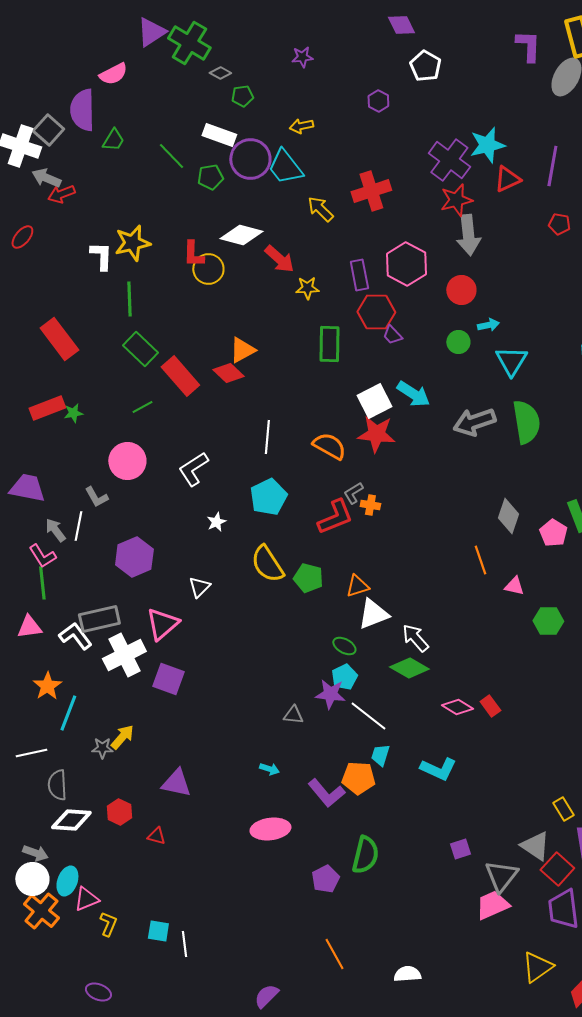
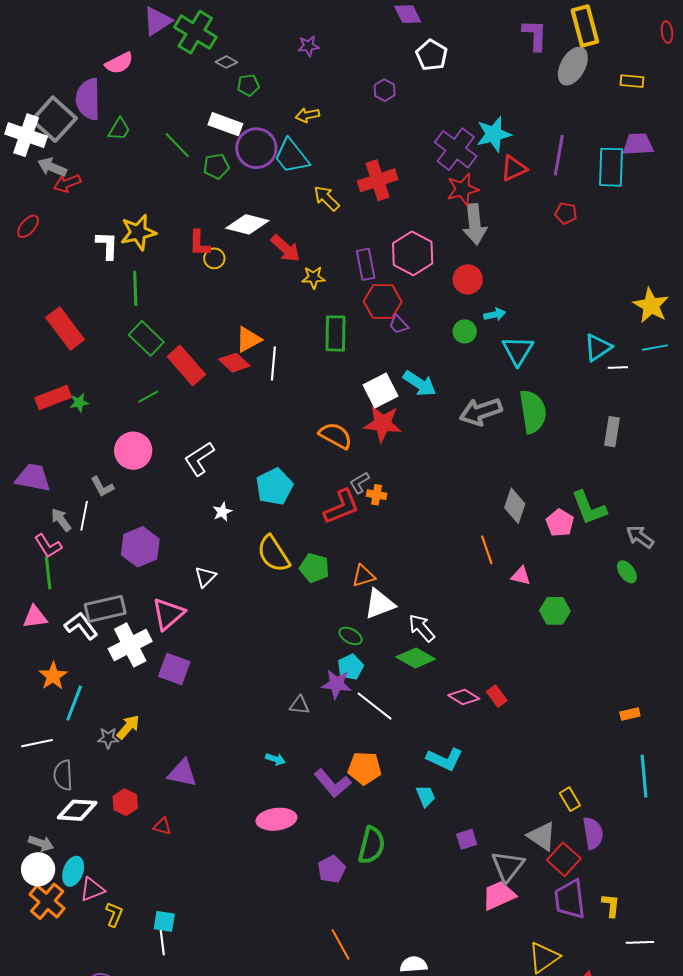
gray square: (48, 130) -> (54, 119), size x1.4
yellow circle: (208, 269) -> (214, 258), size x0.7
white line: (267, 437) -> (273, 364), moved
cyan trapezoid: (380, 755) -> (426, 796), moved, turned 140
white line: (184, 944) -> (162, 942), moved

